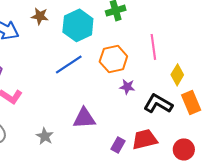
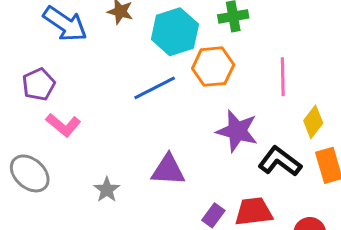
orange hexagon: (113, 59) -> (213, 67), moved
purple star: (127, 87) -> (237, 131), size x1.8

